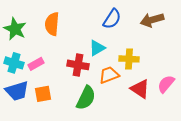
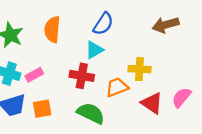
blue semicircle: (112, 19) -> (103, 24), moved
cyan triangle: (97, 48) -> (94, 50), moved
green semicircle: (86, 98) -> (91, 113), turned -90

